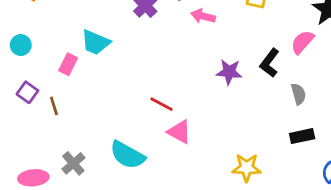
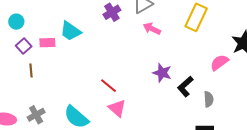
black L-shape: (270, 63) -> (185, 86), moved
pink rectangle: (68, 64) -> (47, 43), turned 49
purple square: (27, 92) -> (24, 46), moved

